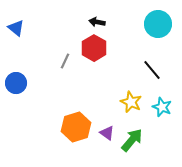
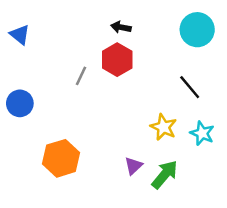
orange hexagon: (76, 127) -> (61, 158), moved
purple triangle: (107, 133) -> (133, 166), turned 42

